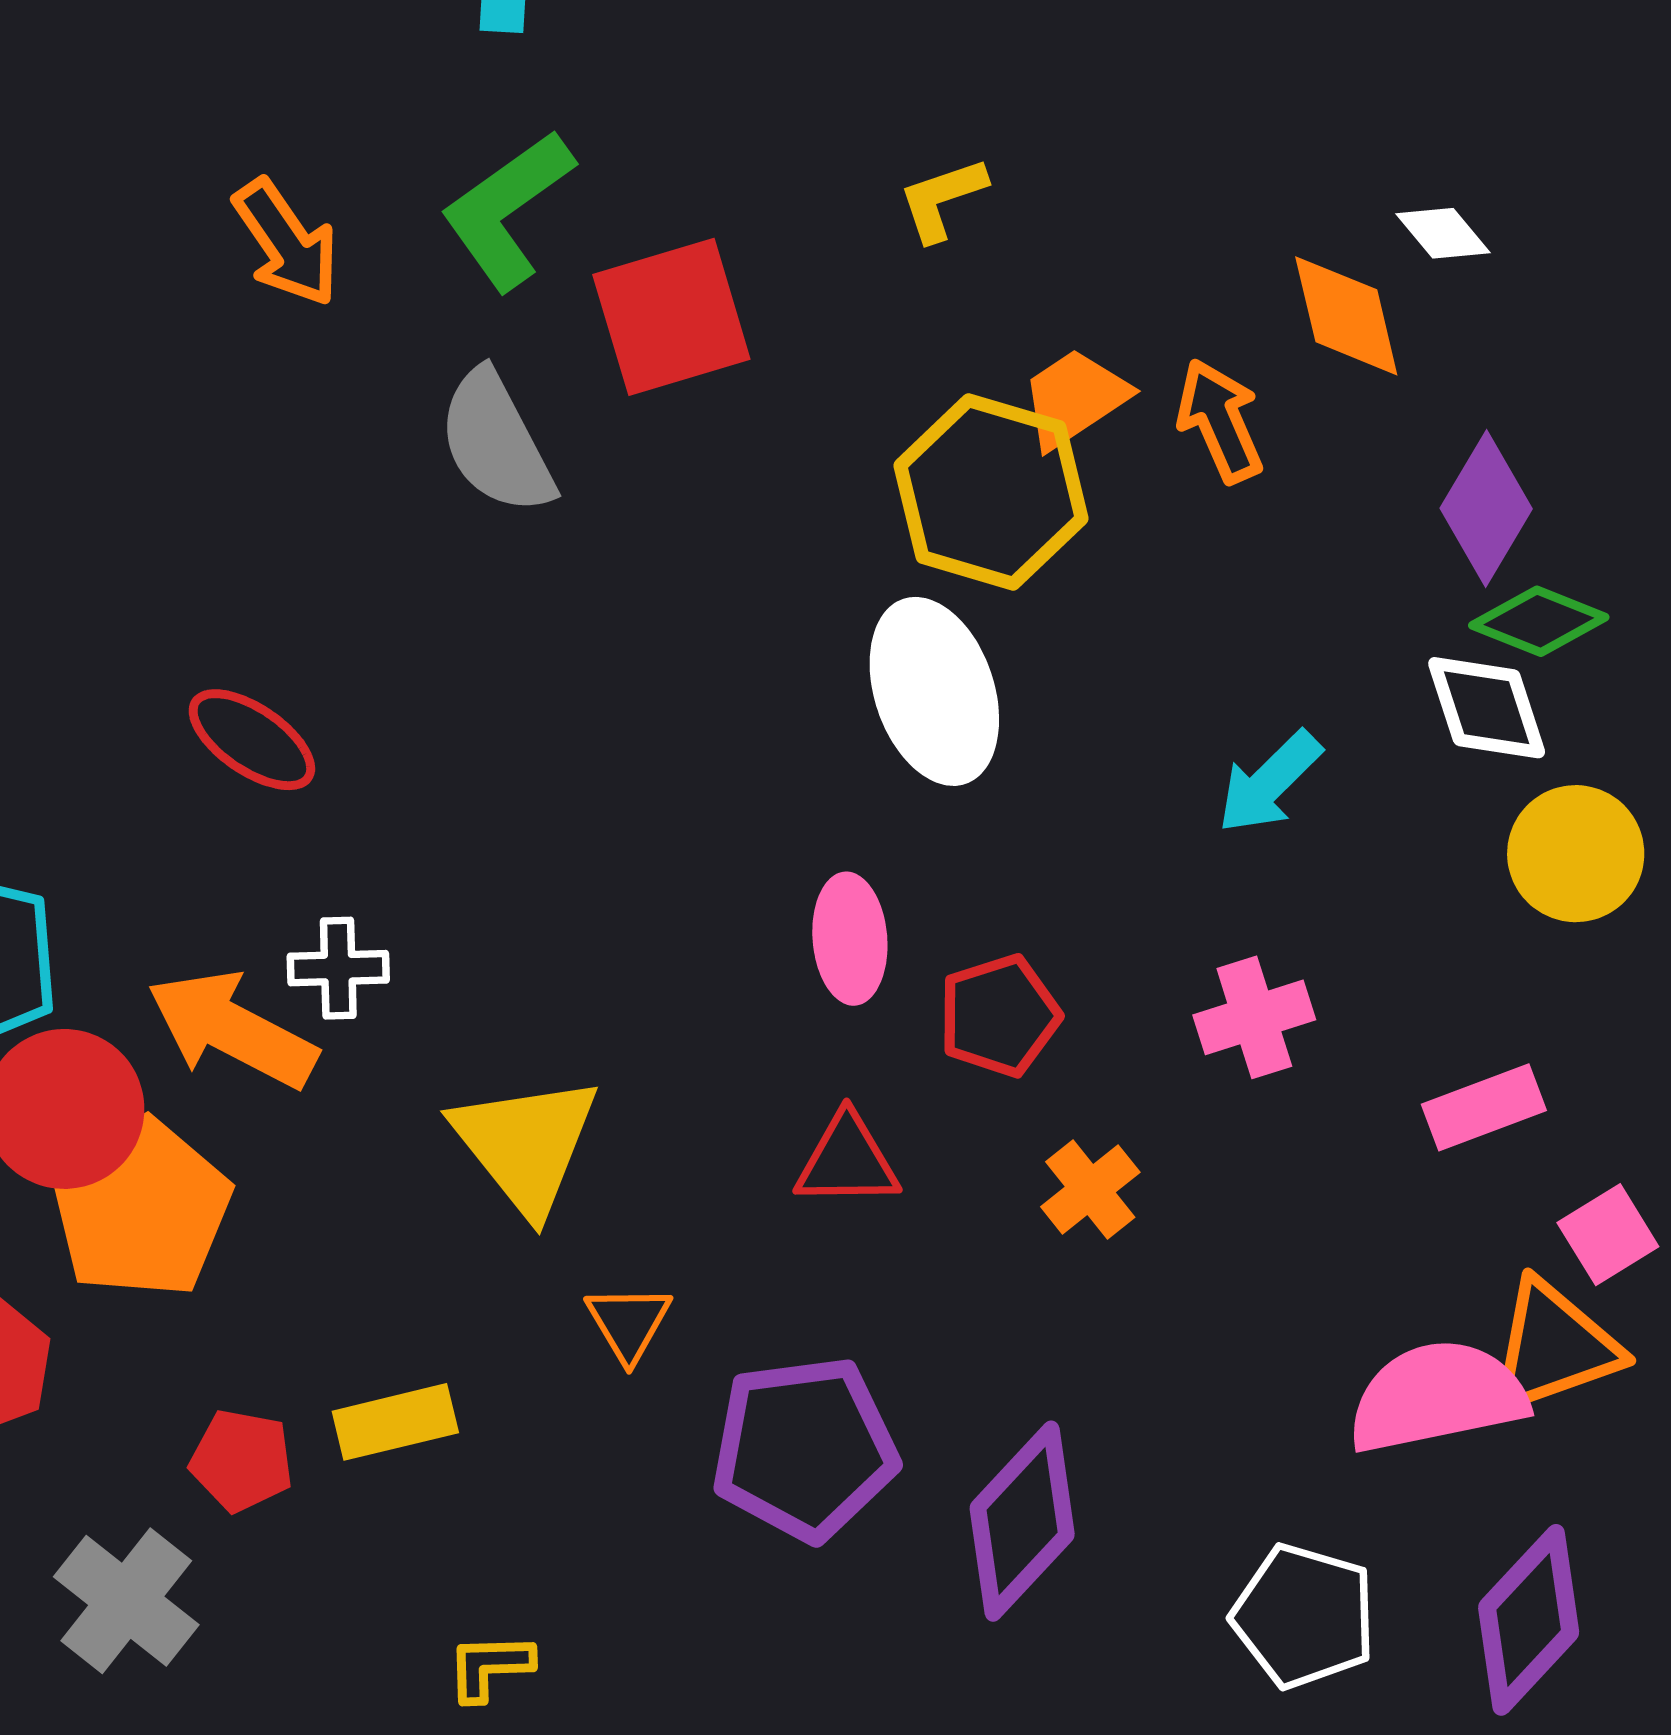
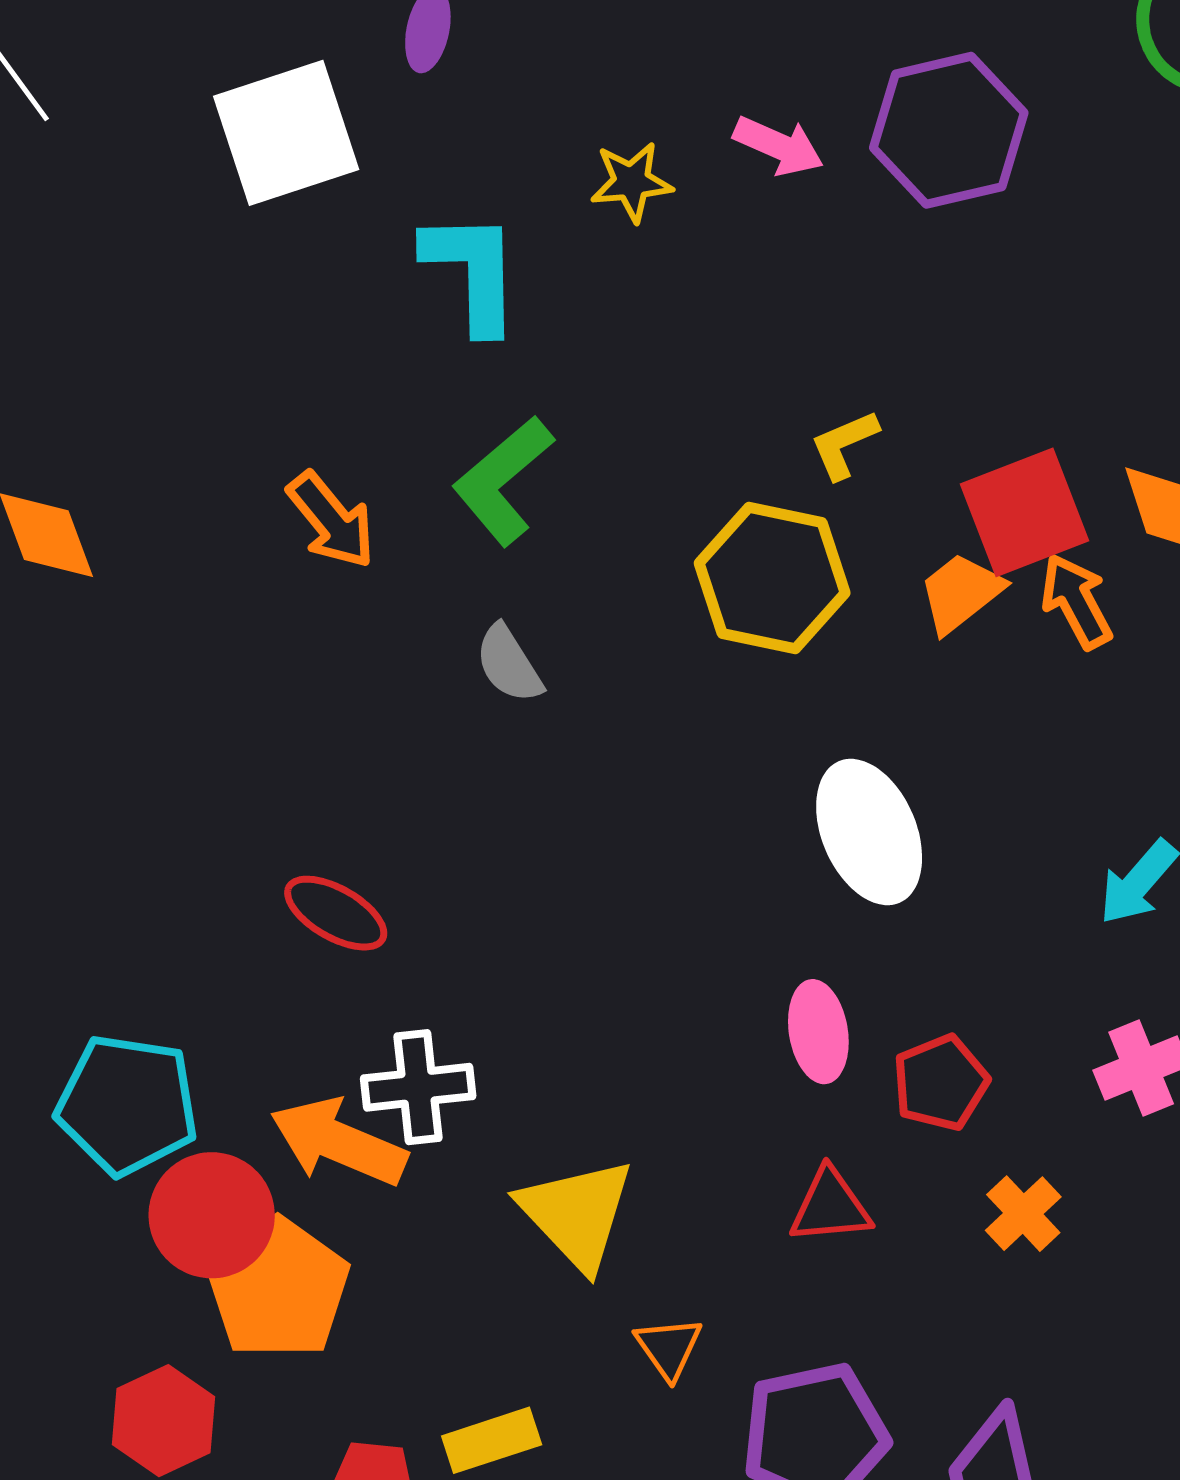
red square: (671, 317) -> (1024, 512), moved
gray semicircle: (496, 442) -> (509, 664), size x0.7
yellow hexagon: (991, 492) -> (772, 578), moved
white cross: (338, 968) -> (418, 1087), size x1.4

